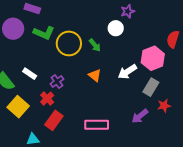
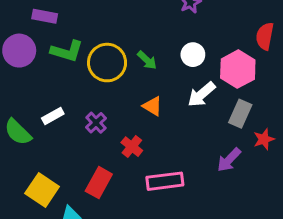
white circle: (116, 28) -> (193, 55), moved
white rectangle: (30, 74) -> (53, 116), turned -56
red cross: (47, 99) -> (132, 147), moved
yellow square: (18, 107) -> (42, 190), moved

